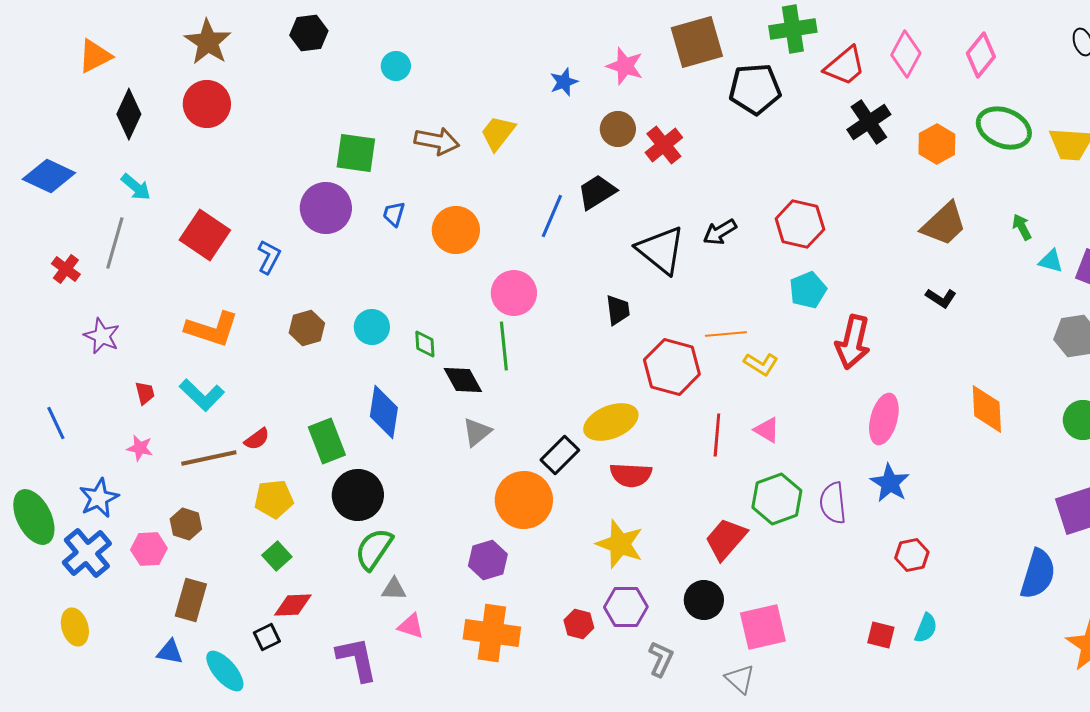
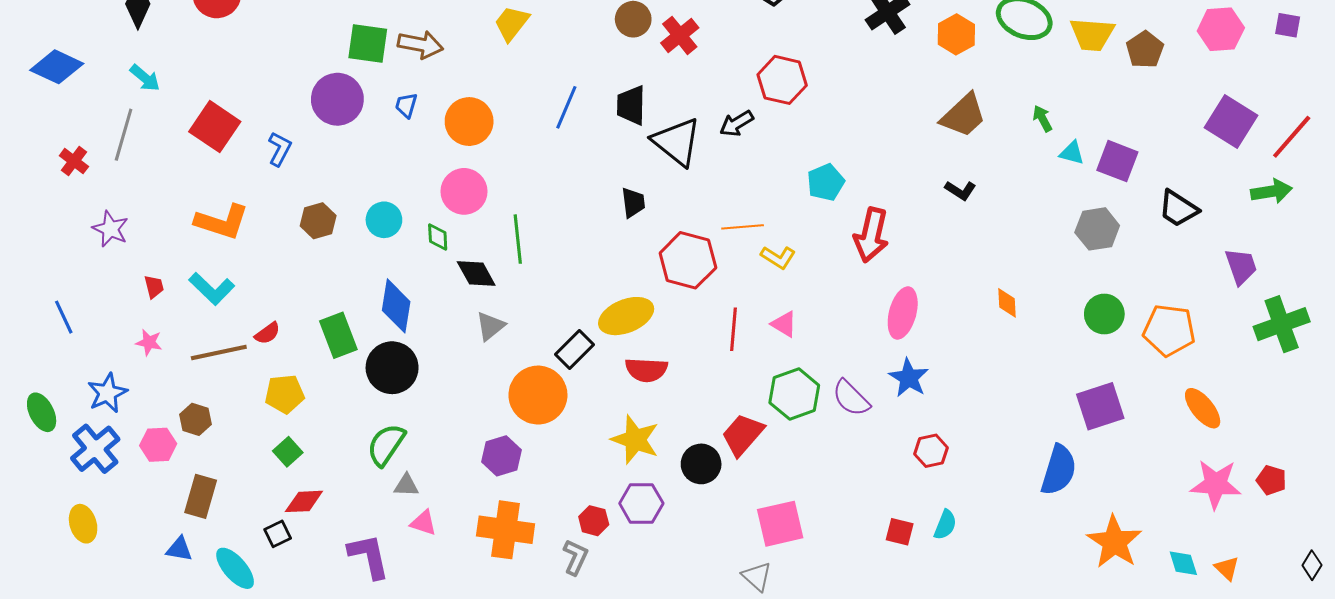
brown arrow: (437, 141) -> (420, 45), moved
black trapezoid: (597, 192) -> (631, 105), moved, turned -57
red hexagon: (800, 224) -> (782, 80), moved
pink circle: (514, 293) -> (464, 191), moved
orange diamond: (987, 409) -> (1007, 303), size x0.6
black circle: (358, 495) -> (392, 368), moved
purple semicircle: (833, 503) -> (851, 398), turned -39
green ellipse: (34, 517) -> (42, 412), size x0.7
black circle: (704, 600) -> (701, 464), moved
gray L-shape: (661, 659) -> (575, 557), moved

